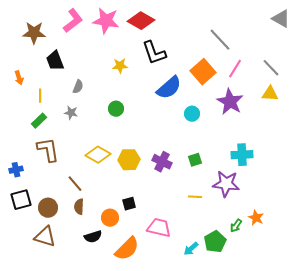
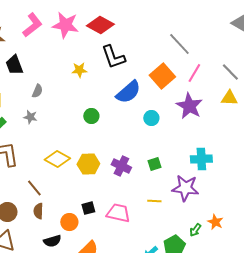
green circle: (116, 109) -> (91, 116), moved
pink trapezoid: (159, 228) -> (118, 213), moved

